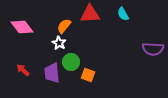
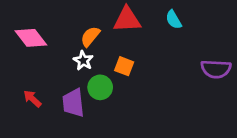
orange square: (88, 75) -> (124, 66), moved

